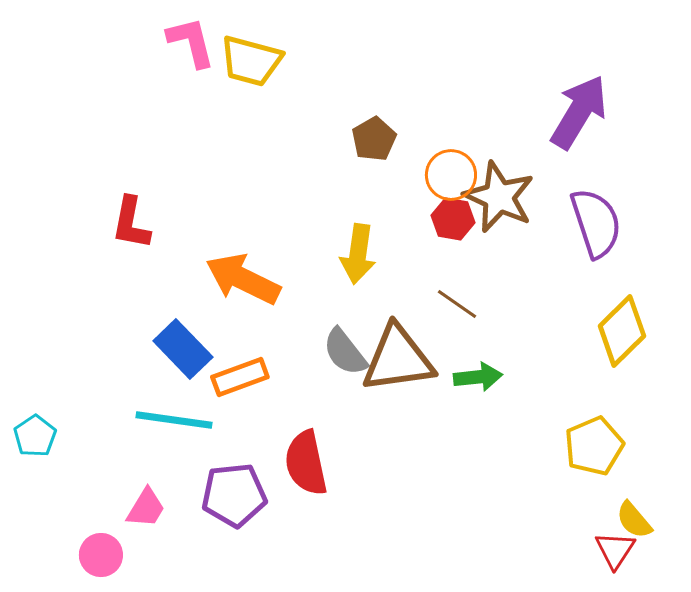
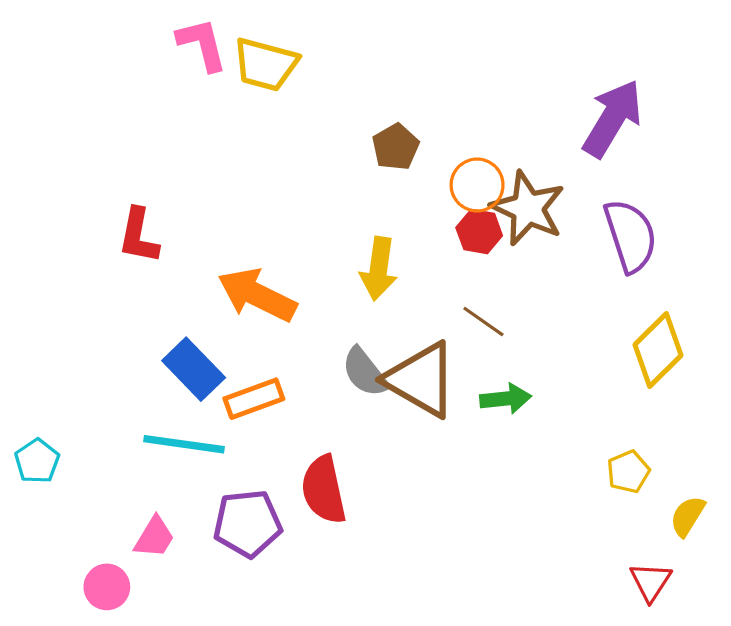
brown triangle: (398, 359) -> (421, 380), turned 38
yellow pentagon: (594, 446) -> (628, 472), size x0.7
yellow semicircle: (634, 520) -> (688, 516), moved, turned 72

